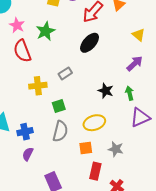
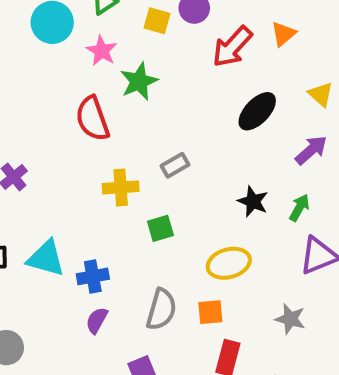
pink star: (17, 25) -> (102, 51), moved
black ellipse: (90, 43) -> (257, 111), moved
green arrow: (130, 93) -> (299, 208), turned 40
gray semicircle: (60, 131) -> (161, 309), moved
gray star: (116, 149) -> (290, 319), moved

